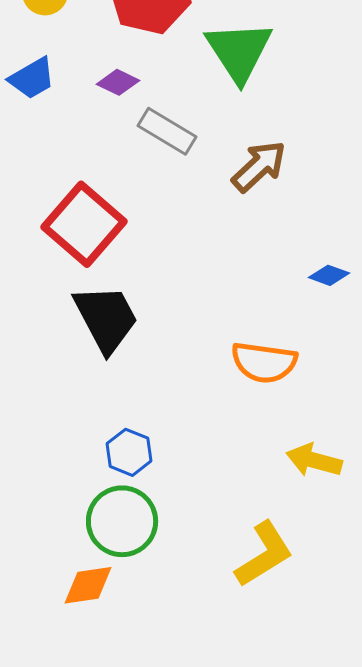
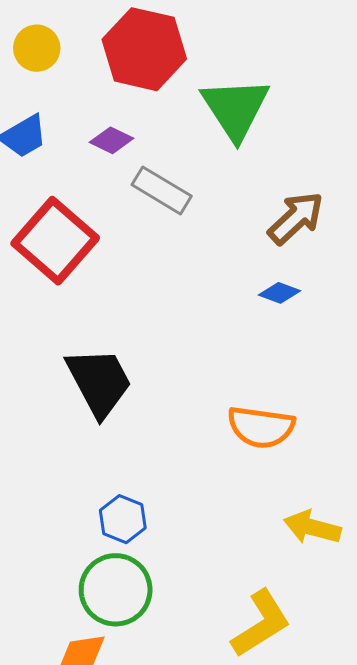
brown arrow: (259, 166) -> (296, 218), moved
red square: (84, 224) -> (55, 241), moved
blue diamond: (329, 275) -> (279, 293), moved

